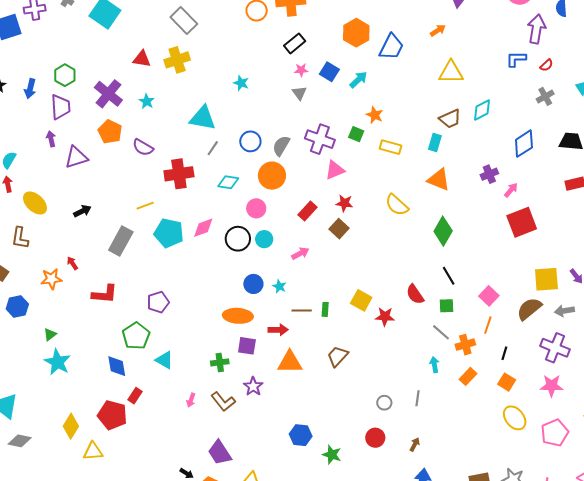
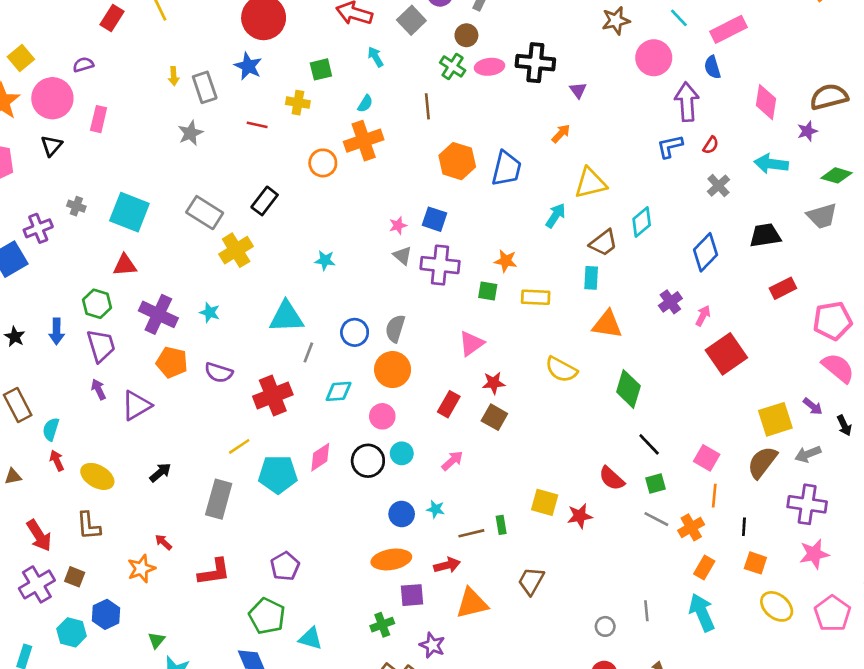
gray rectangle: (184, 20) -> (205, 213), moved
black rectangle: (295, 43) -> (265, 201), moved
red triangle: (142, 59) -> (125, 265), moved
cyan arrow: (358, 80) -> (556, 216), moved
purple cross: (320, 139) -> (440, 265), moved
cyan arrow: (434, 365) -> (702, 612), moved, size x1.8

